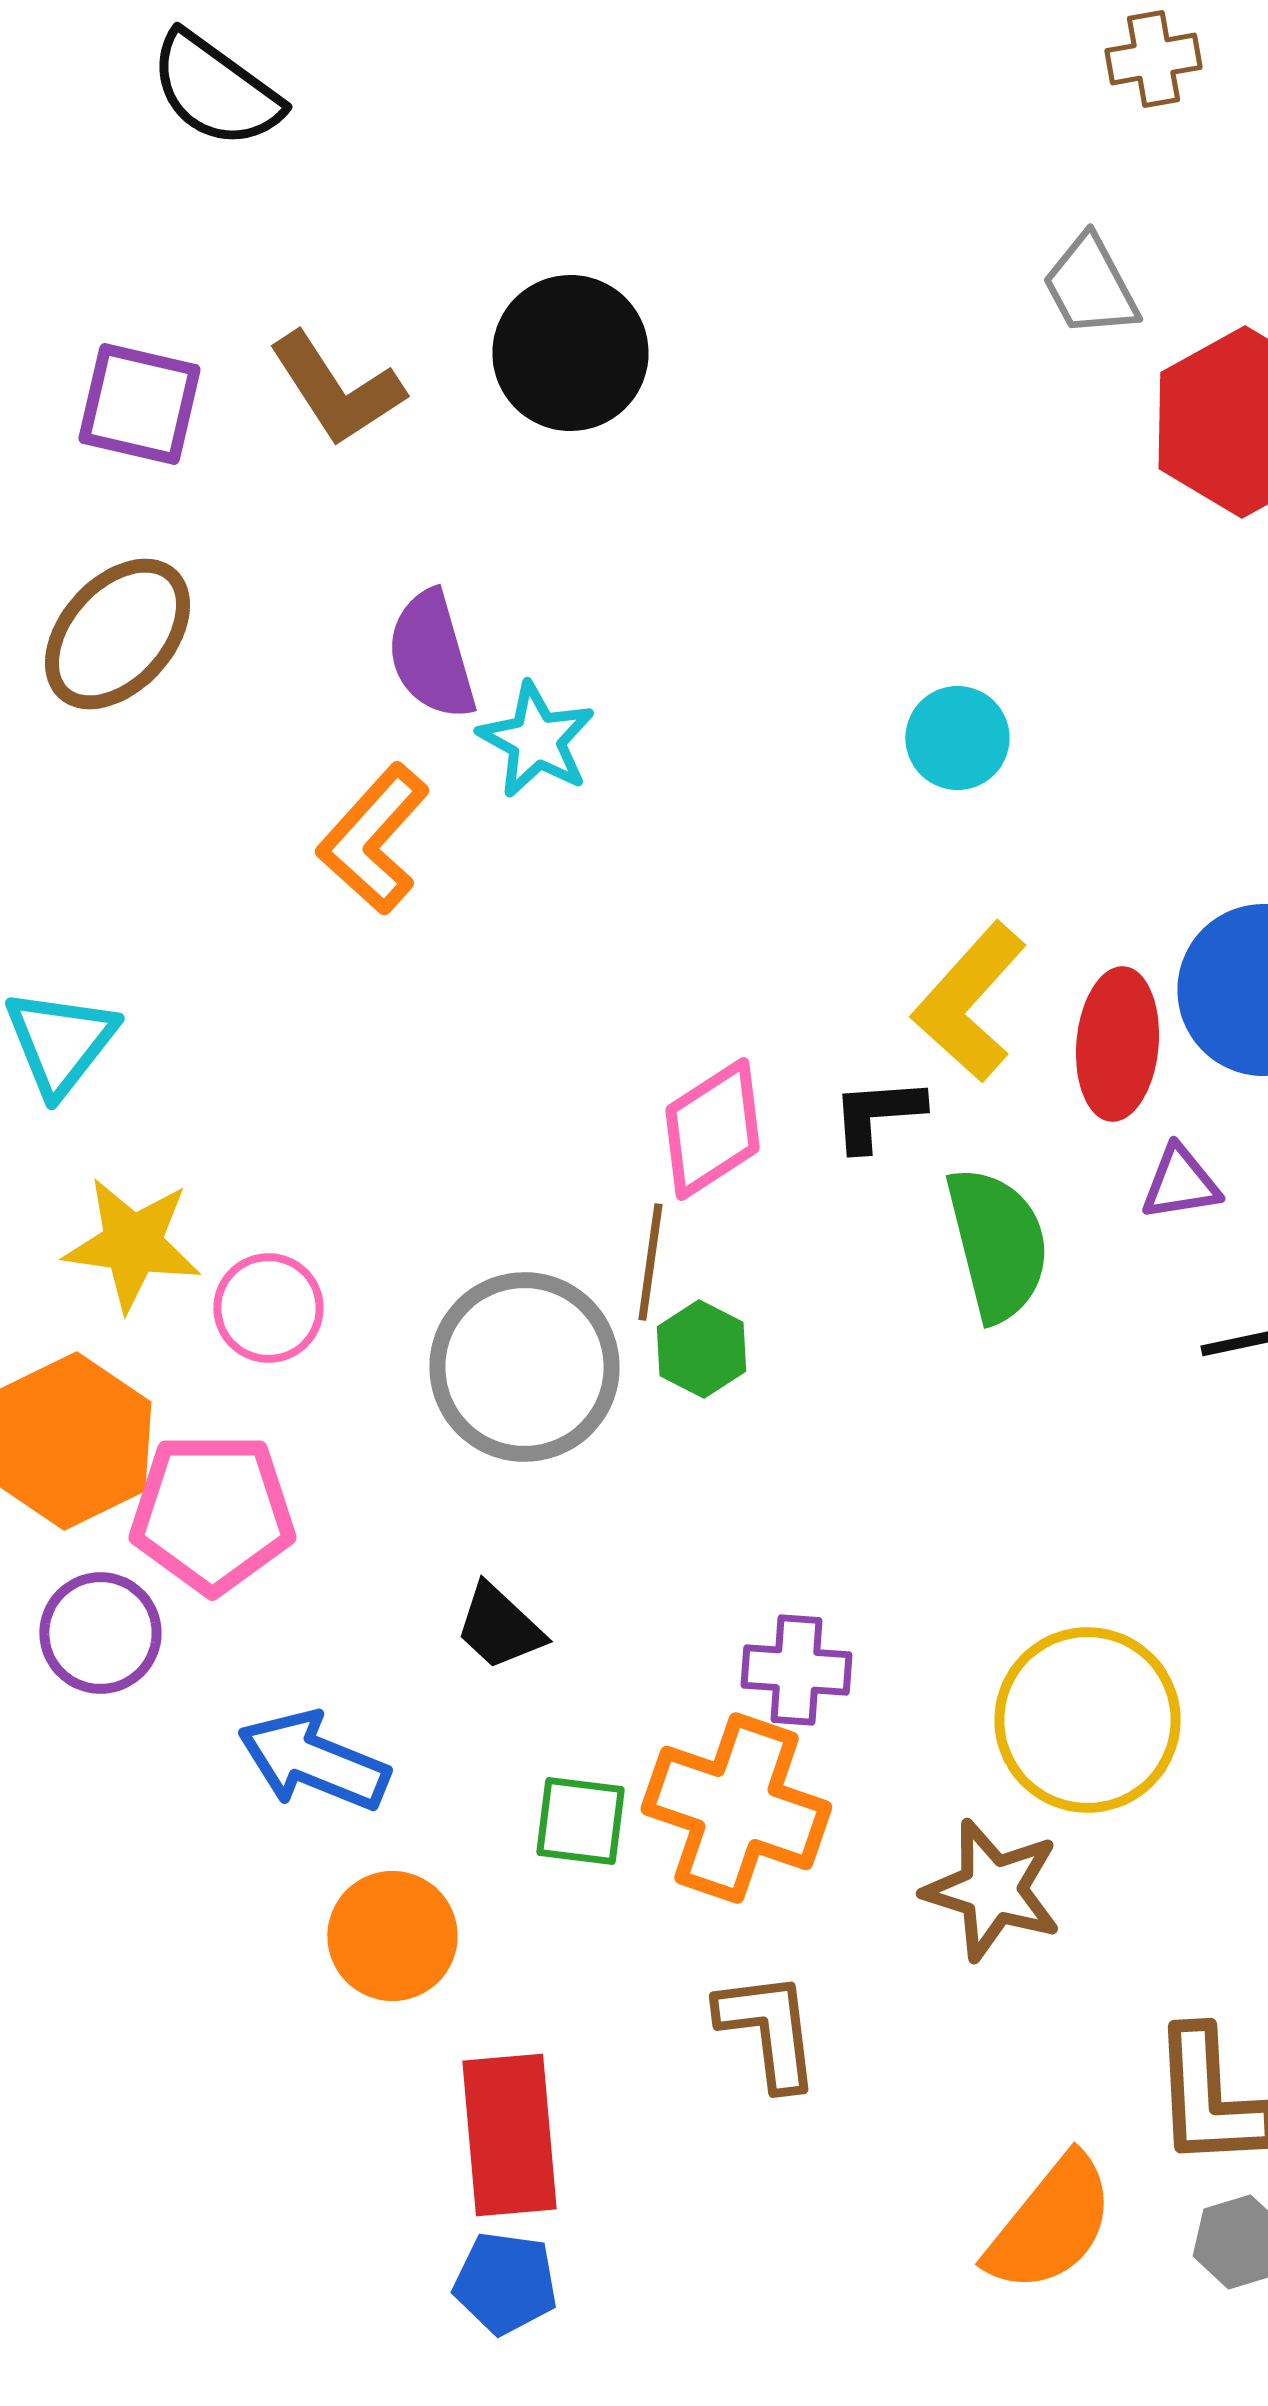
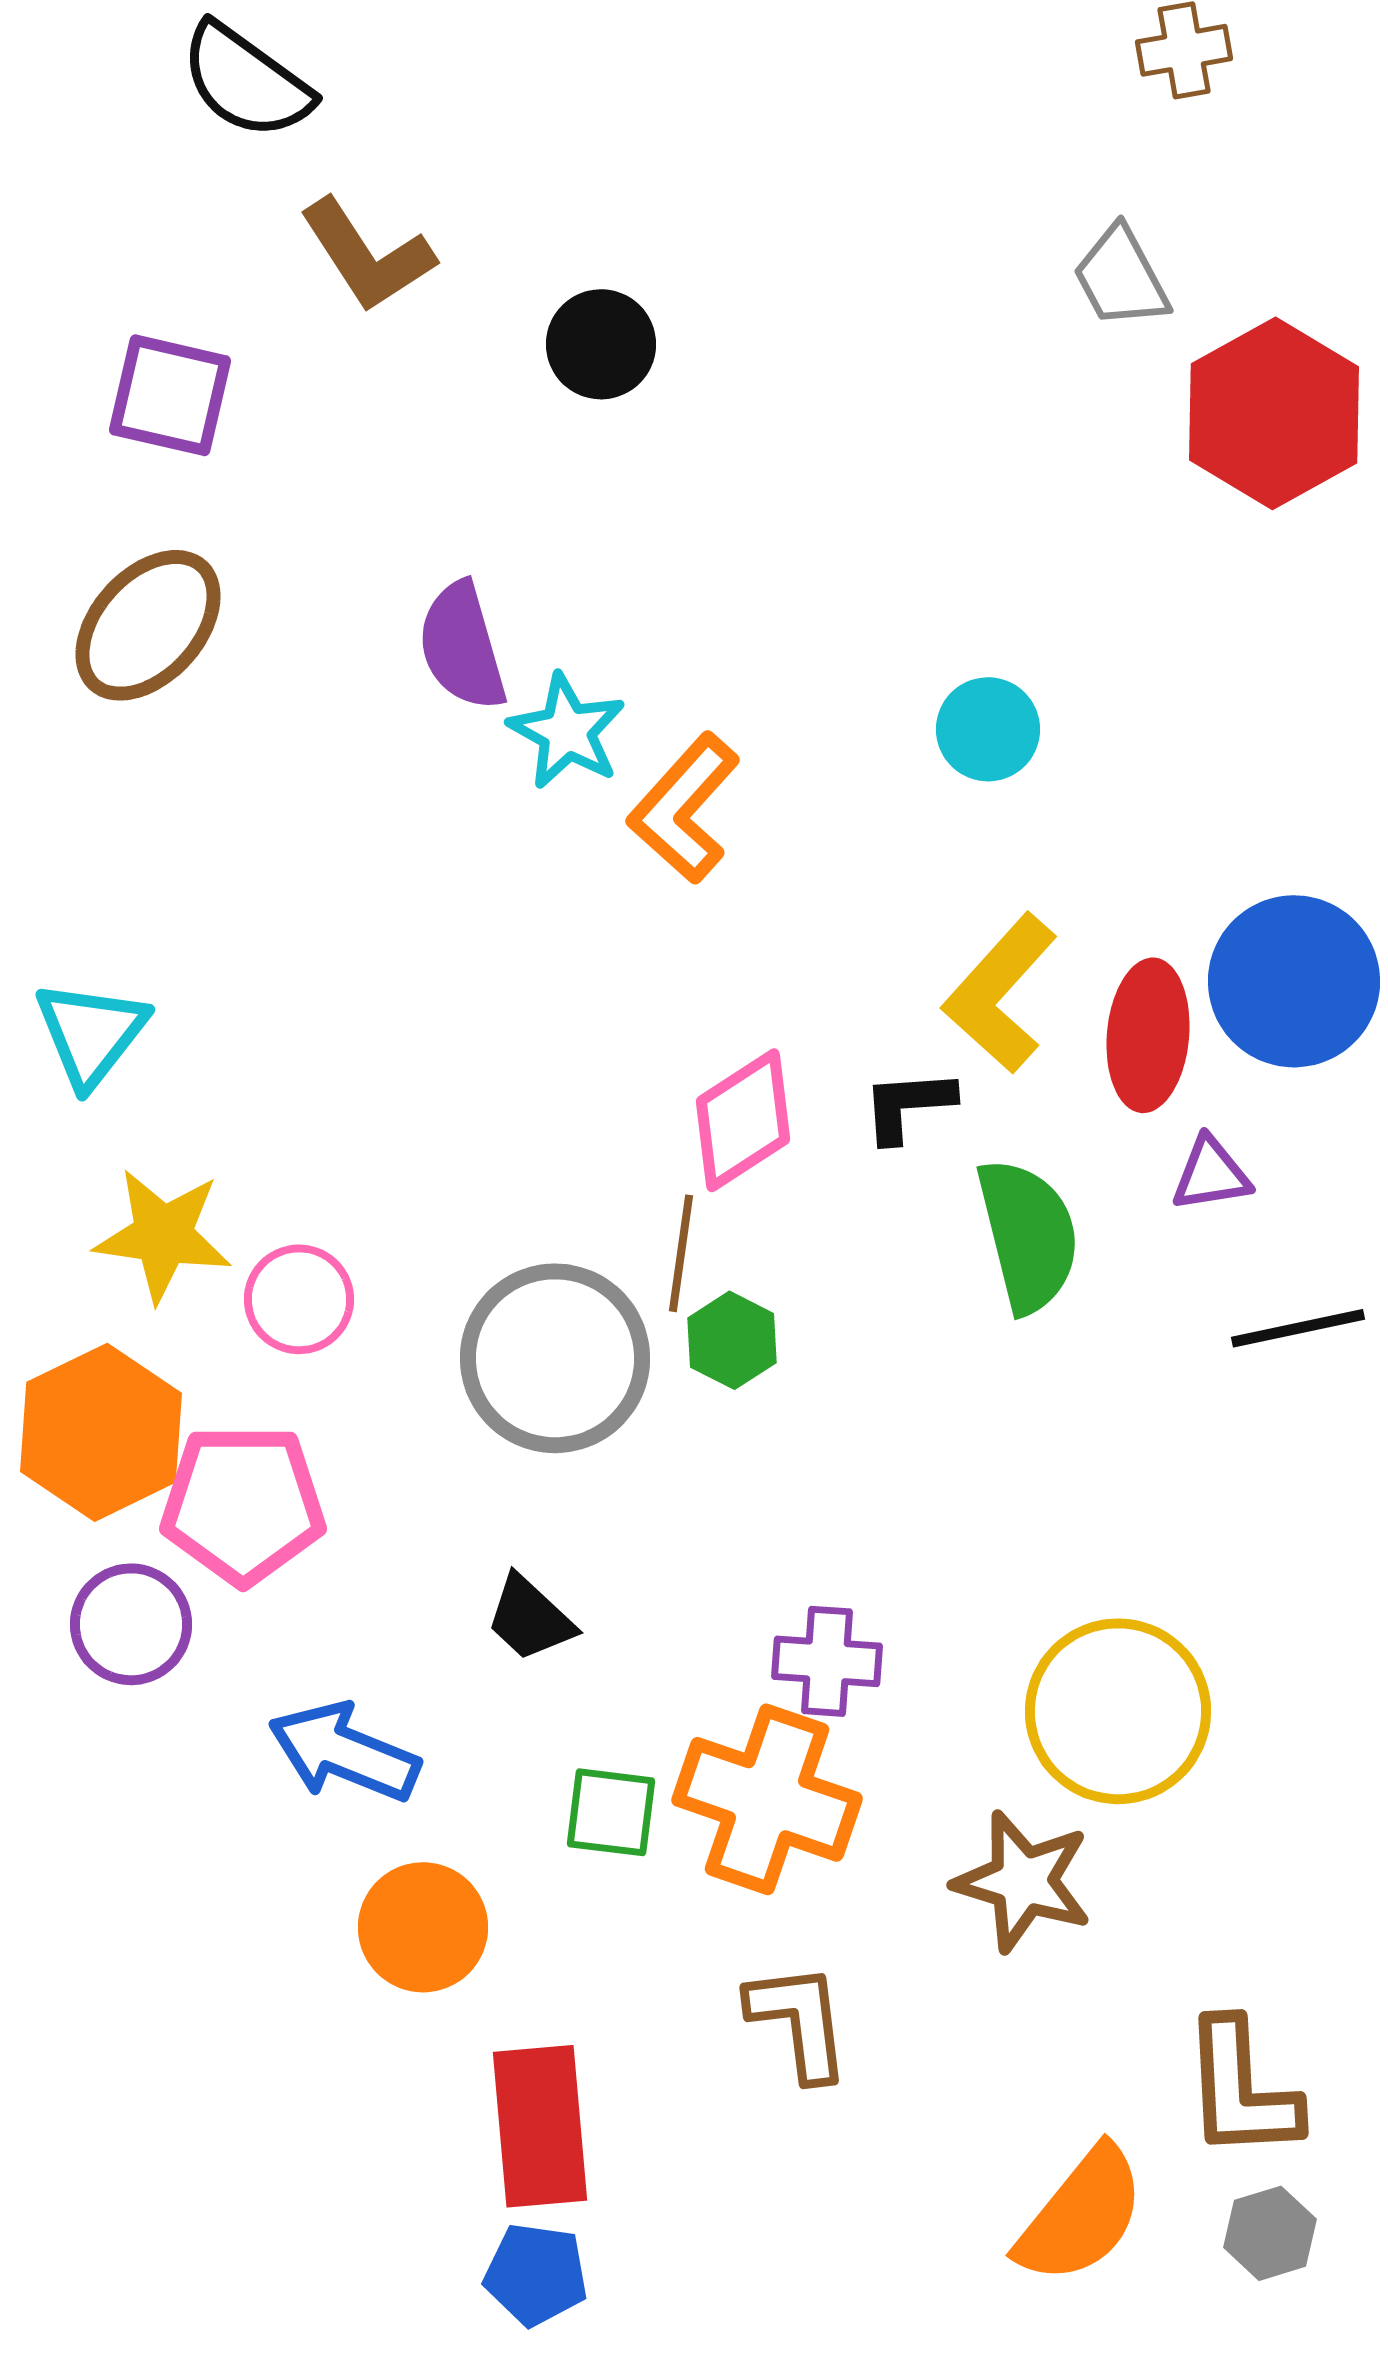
black circle: (570, 353) -> (601, 344), size x0.7
brown L-shape: (336, 389) -> (367, 255), moved
orange L-shape: (373, 839) -> (684, 808), moved

